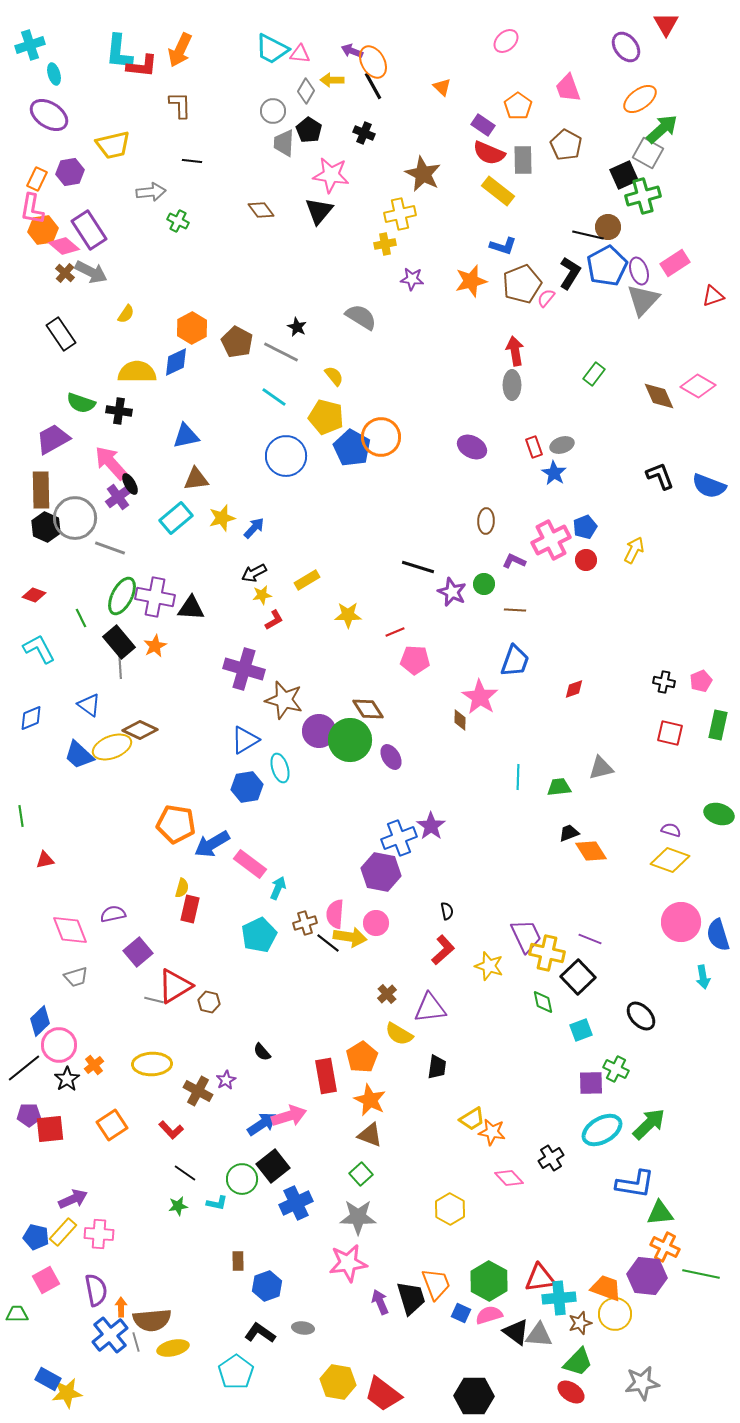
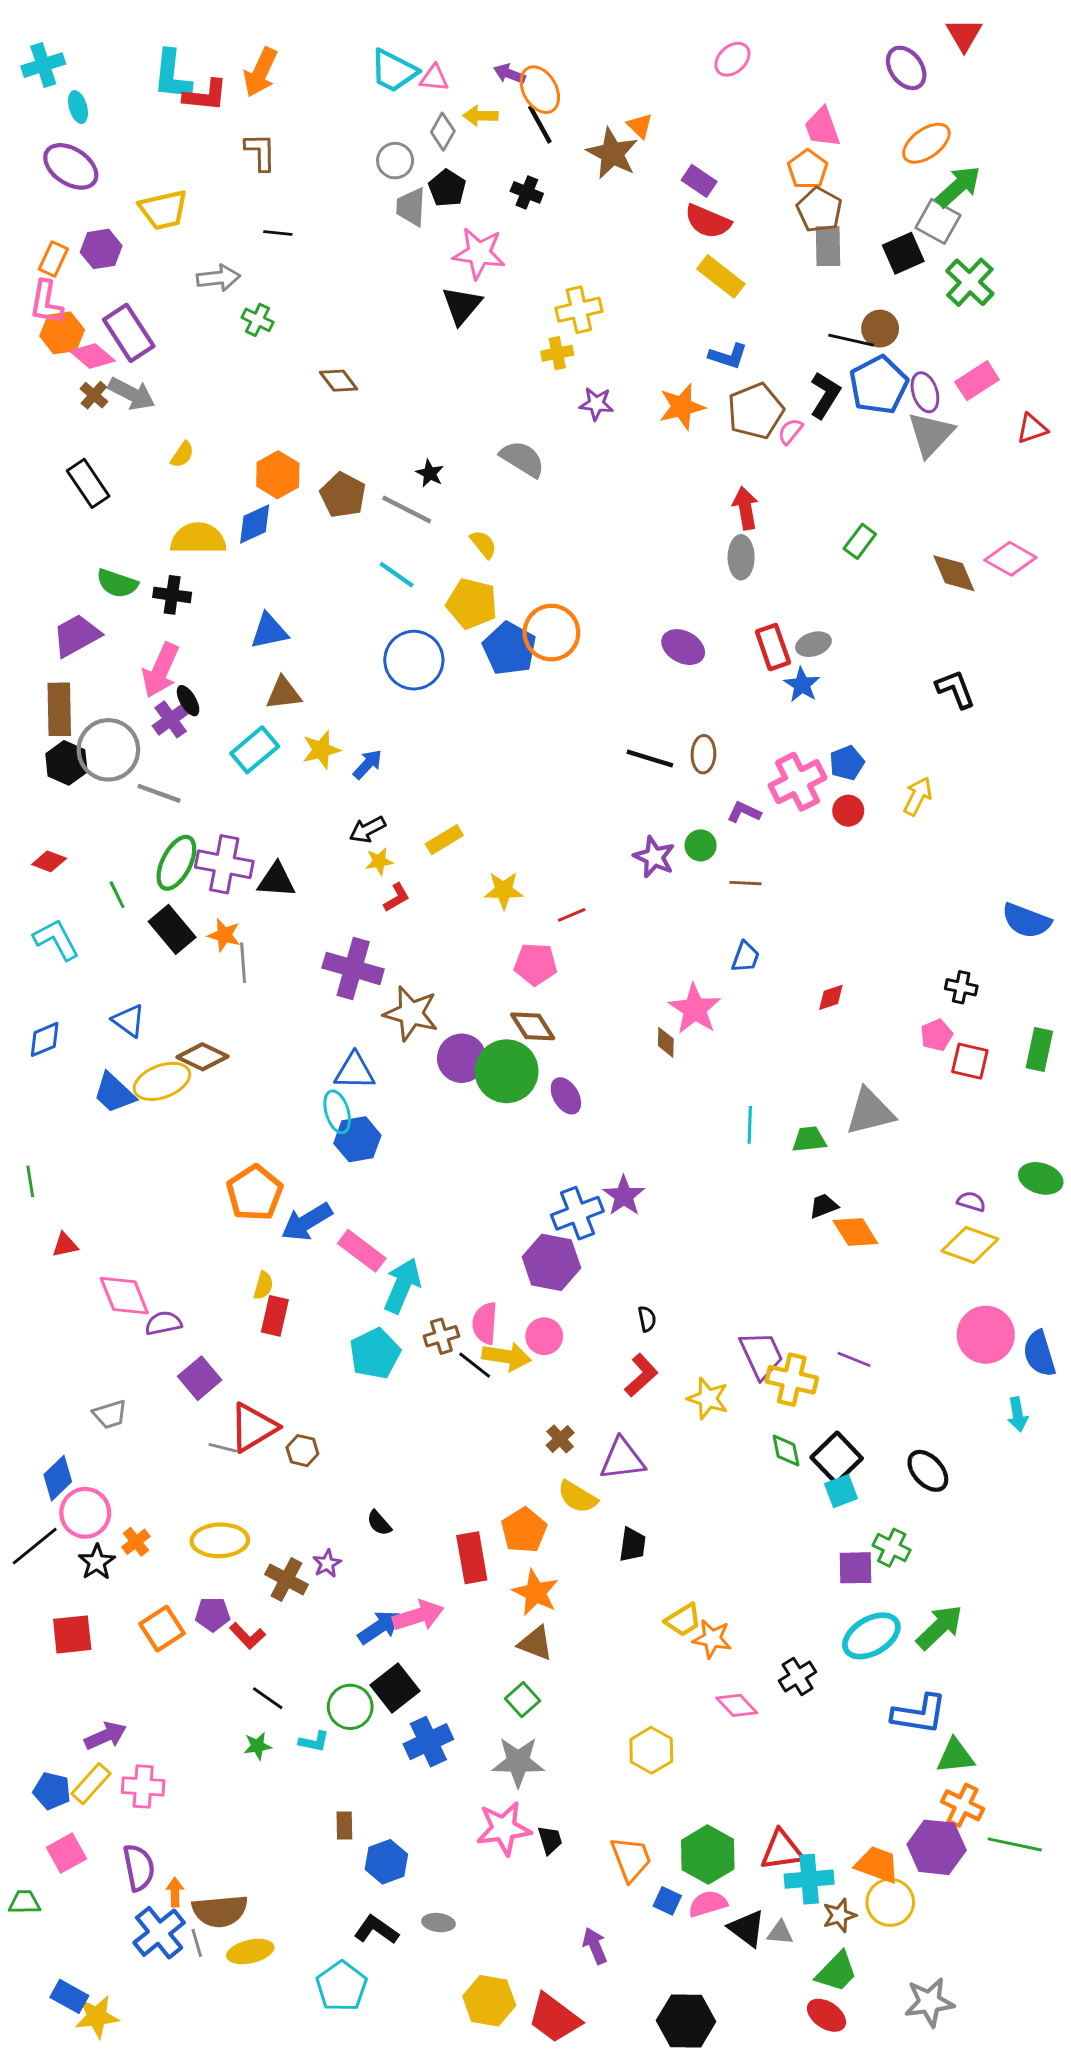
orange pentagon: (518, 106) -> (808, 169), moved
gray rectangle: (523, 160) -> (828, 246), moved
brown star: (423, 174) -> (612, 153), moved
green cross: (643, 196) -> (970, 282), moved, turned -32
brown diamond: (261, 210) -> (339, 381), moved
red rectangle: (534, 447) -> (773, 647), size x1.4
pink arrow: (111, 463) -> (161, 670), turned -114
blue semicircle: (709, 486) -> (1026, 921), moved
black line: (418, 567) -> (650, 759), moved
orange star: (155, 646) -> (224, 935), turned -30
pink pentagon: (415, 660) -> (536, 964), moved
blue trapezoid: (515, 661) -> (745, 957), size x0.7
gray line: (120, 665) -> (243, 963), moved
pink pentagon: (701, 681) -> (937, 1035), moved
blue triangle: (245, 740) -> (355, 1071), turned 32
cyan ellipse: (280, 768) -> (337, 1112), moved
gray triangle: (601, 768) -> (870, 1112), size x1.4
orange pentagon: (176, 824) -> (255, 1193), turned 30
cyan arrow: (278, 888) -> (402, 1286), size x1.6
pink diamond: (70, 930) -> (124, 1296), moved
black square: (578, 977) -> (837, 1458), moved
purple pentagon: (29, 1115) -> (213, 1614), moved
black trapezoid: (411, 1298) -> (550, 1840), moved, size x0.6
purple arrow: (380, 1302) -> (595, 1946), moved
gray triangle: (539, 1335) -> (780, 1933), size x0.7

